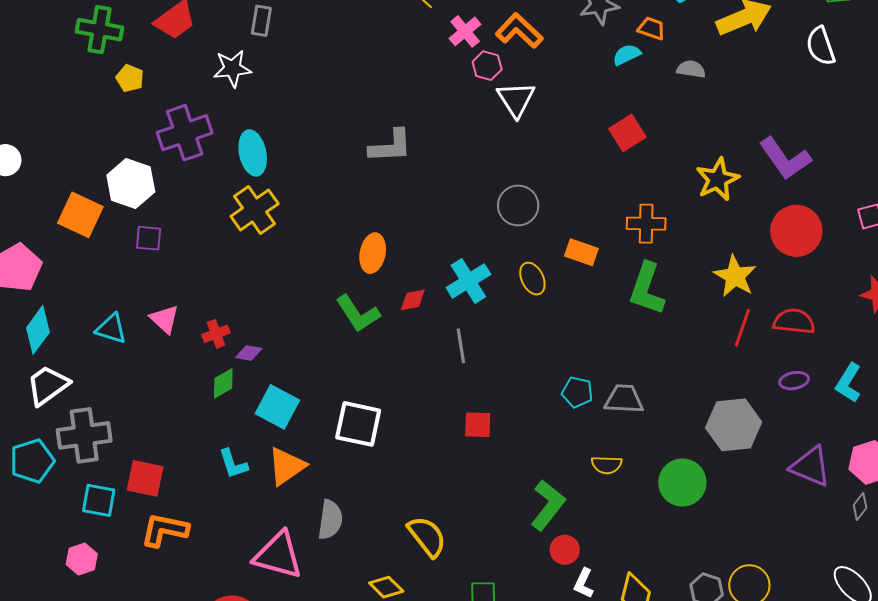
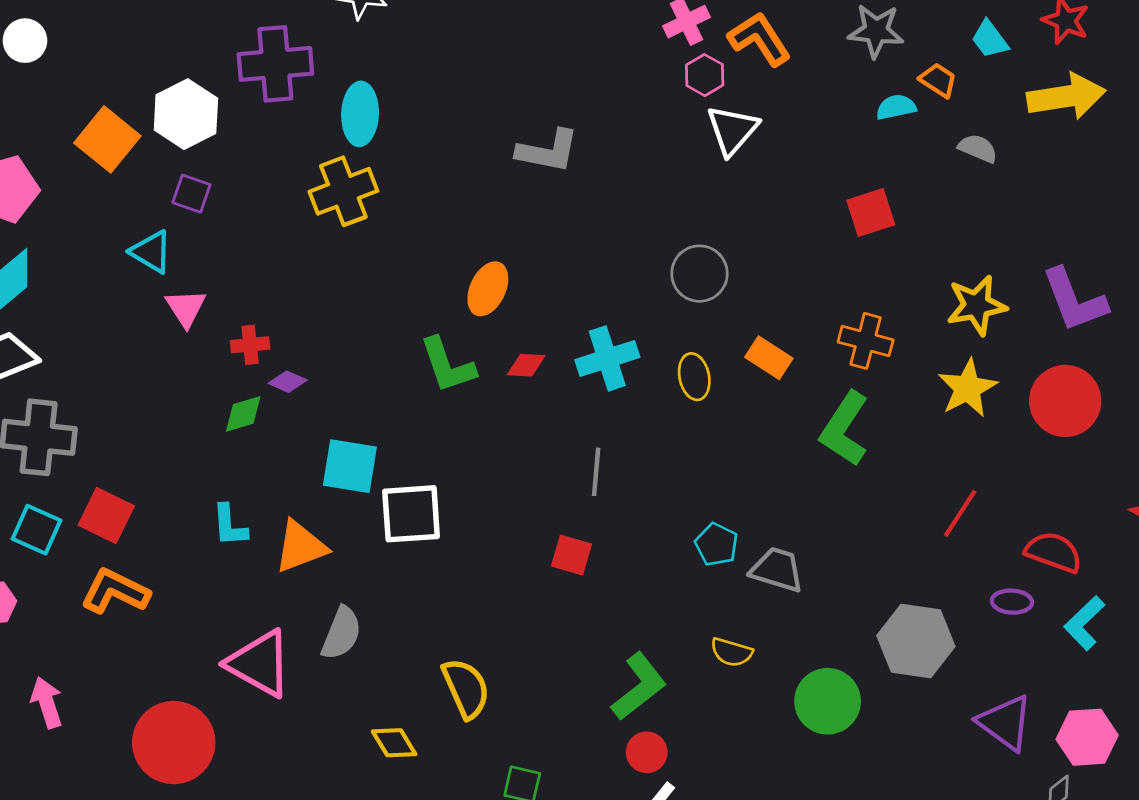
yellow star: (735, 276) -> (968, 388), moved
red semicircle: (794, 321) -> (1054, 552), moved
cyan triangle: (111, 329) -> (151, 252), moved
gray line: (461, 346) -> (596, 472), moved
cyan square: (277, 407) -> (350, 466), moved, turned -33
white square: (358, 424) -> (411, 514), turned -30

